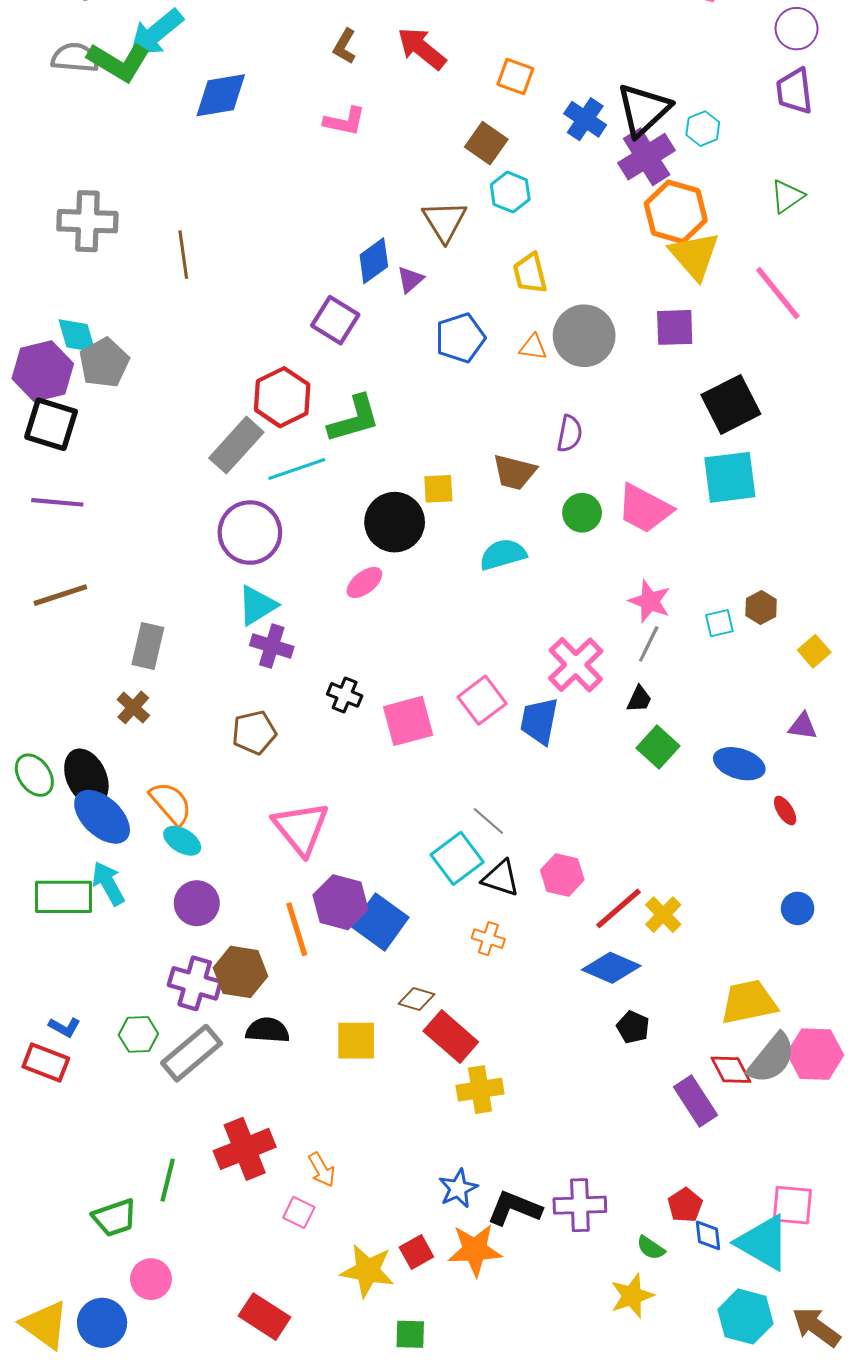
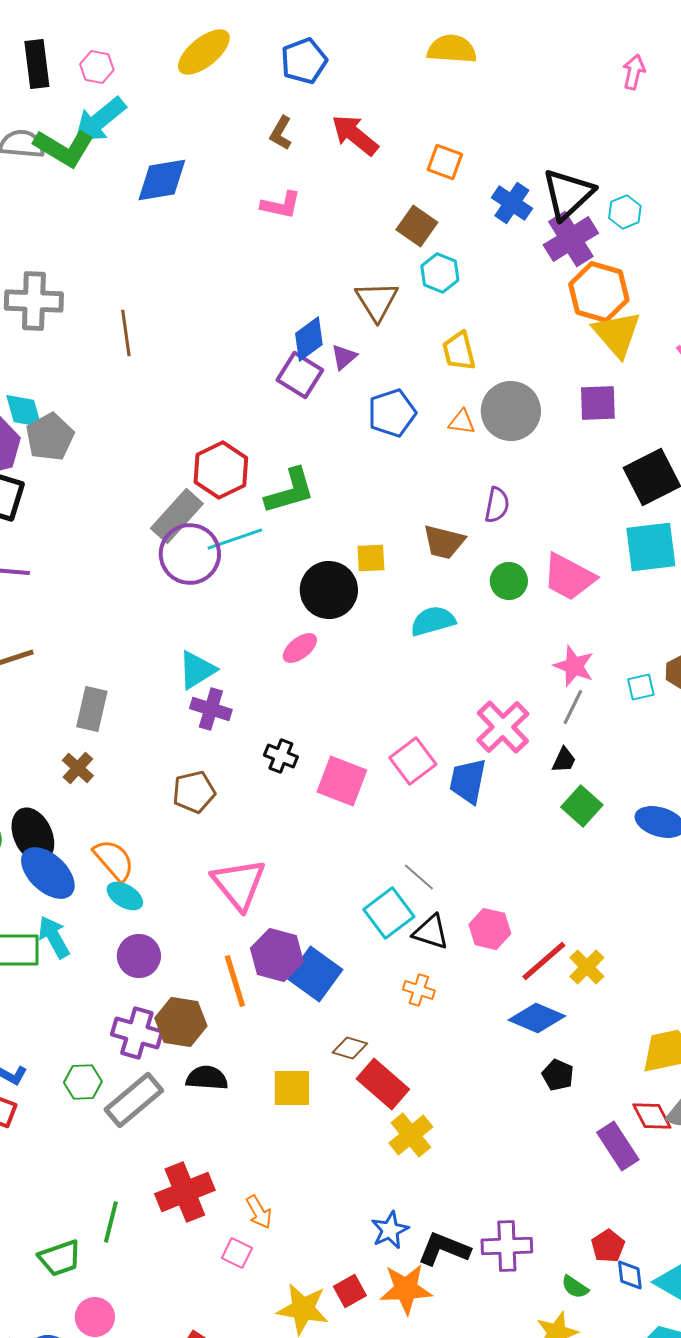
purple square: (335, 320) -> (300, 375), moved
purple circle: (250, 533) -> (190, 554), moved
pink square: (408, 721) -> (342, 781), turned 36
yellow cross: (480, 1090) -> (411, 1135), turned -30

